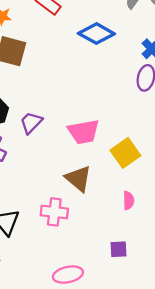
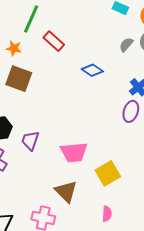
blue diamond: (96, 34) -> (92, 70), size x0.7
purple trapezoid: (31, 123) -> (30, 141), turned -30

